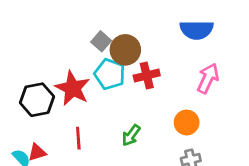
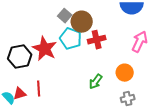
green arrow: (131, 135) -> (96, 82), moved
red line: (78, 138) -> (39, 89), moved

